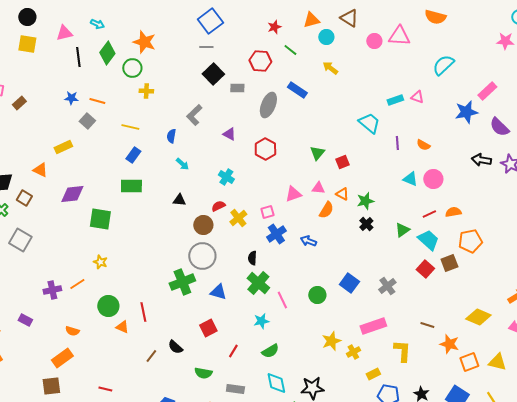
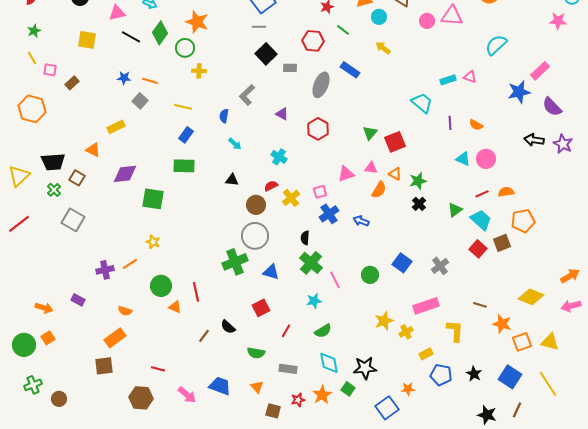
yellow square: (27, 44) -> (87, 40), moved
black line: (78, 57) -> (131, 37), turned -54
red square: (342, 162) -> (395, 142), size x1.5

